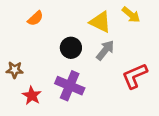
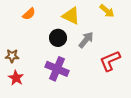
yellow triangle: (100, 22) -> (71, 16), moved
red star: (32, 96) -> (16, 78), moved

